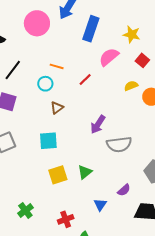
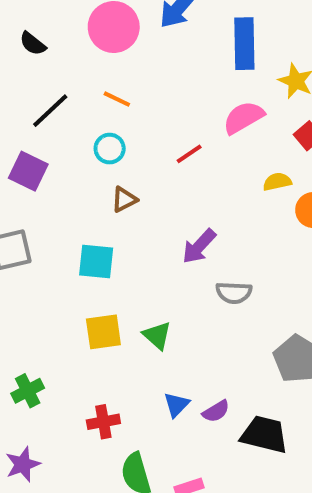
blue rectangle: (91, 29) -> (244, 44), moved, turned -30
orange line: (57, 66) -> (117, 99), moved
gray semicircle: (119, 144) -> (234, 293), size x0.7
green triangle: (85, 172) -> (157, 335), turned -49
purple semicircle: (124, 190) -> (216, 411), moved

